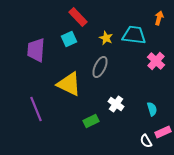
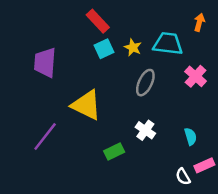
cyan square: (69, 39) -> (104, 49), moved
gray ellipse: (100, 67) -> (145, 83), moved
purple line: (36, 109) -> (45, 137), turned 60

